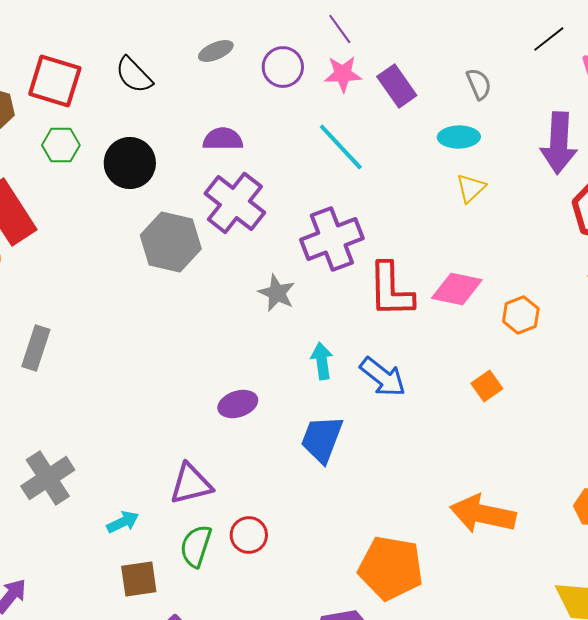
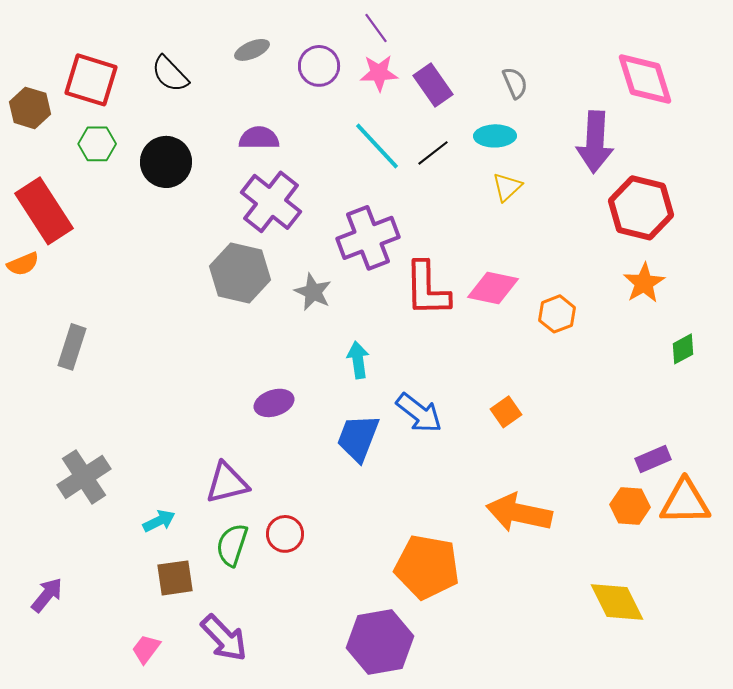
black line: (549, 39) -> (433, 153), moved
gray hexagon: (171, 242) -> (240, 273), moved
blue arrow: (383, 377) -> (419, 413), moved
orange square: (487, 386) -> (506, 412), moved

